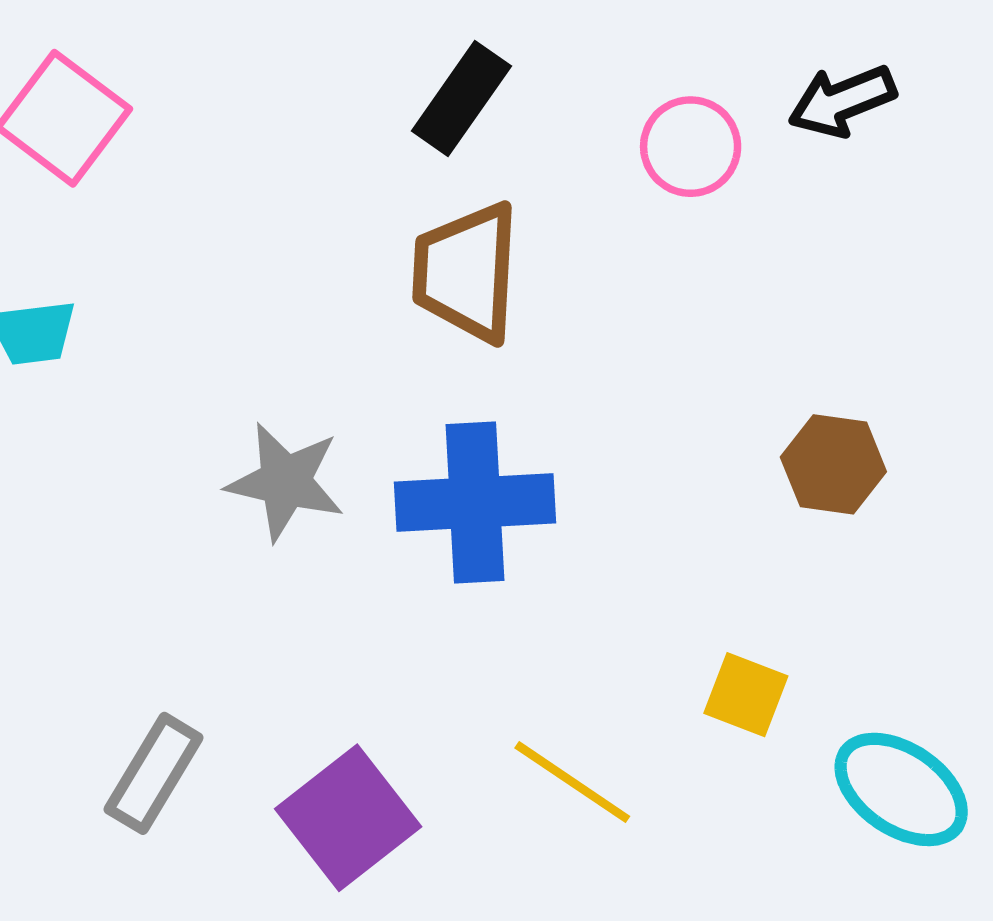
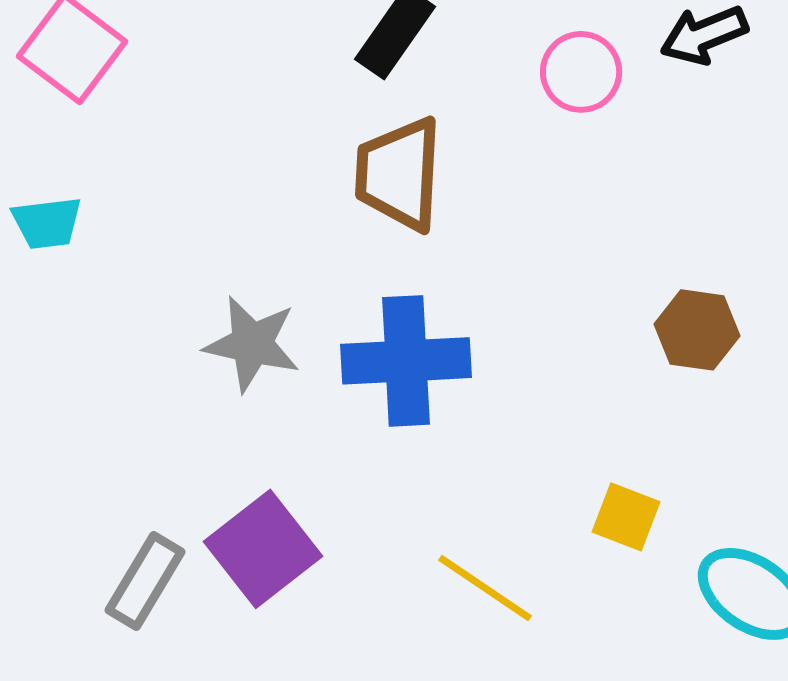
purple square: (348, 818) -> (263, 549), moved

